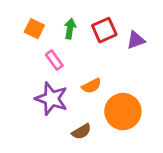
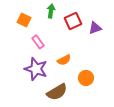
green arrow: (70, 29) -> (51, 11), moved
orange circle: (123, 112) -> (86, 78), size x0.6
brown semicircle: (81, 132) -> (57, 92), size x1.5

